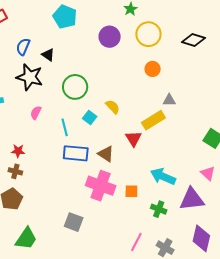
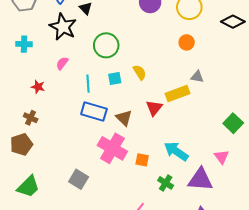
cyan square: (90, 117) -> (115, 79), turned 32
red star: (18, 151) -> (38, 87), moved

